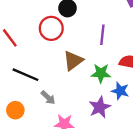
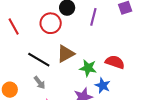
purple line: (102, 35) -> (93, 17), moved
black line: (26, 75) -> (39, 60), moved

